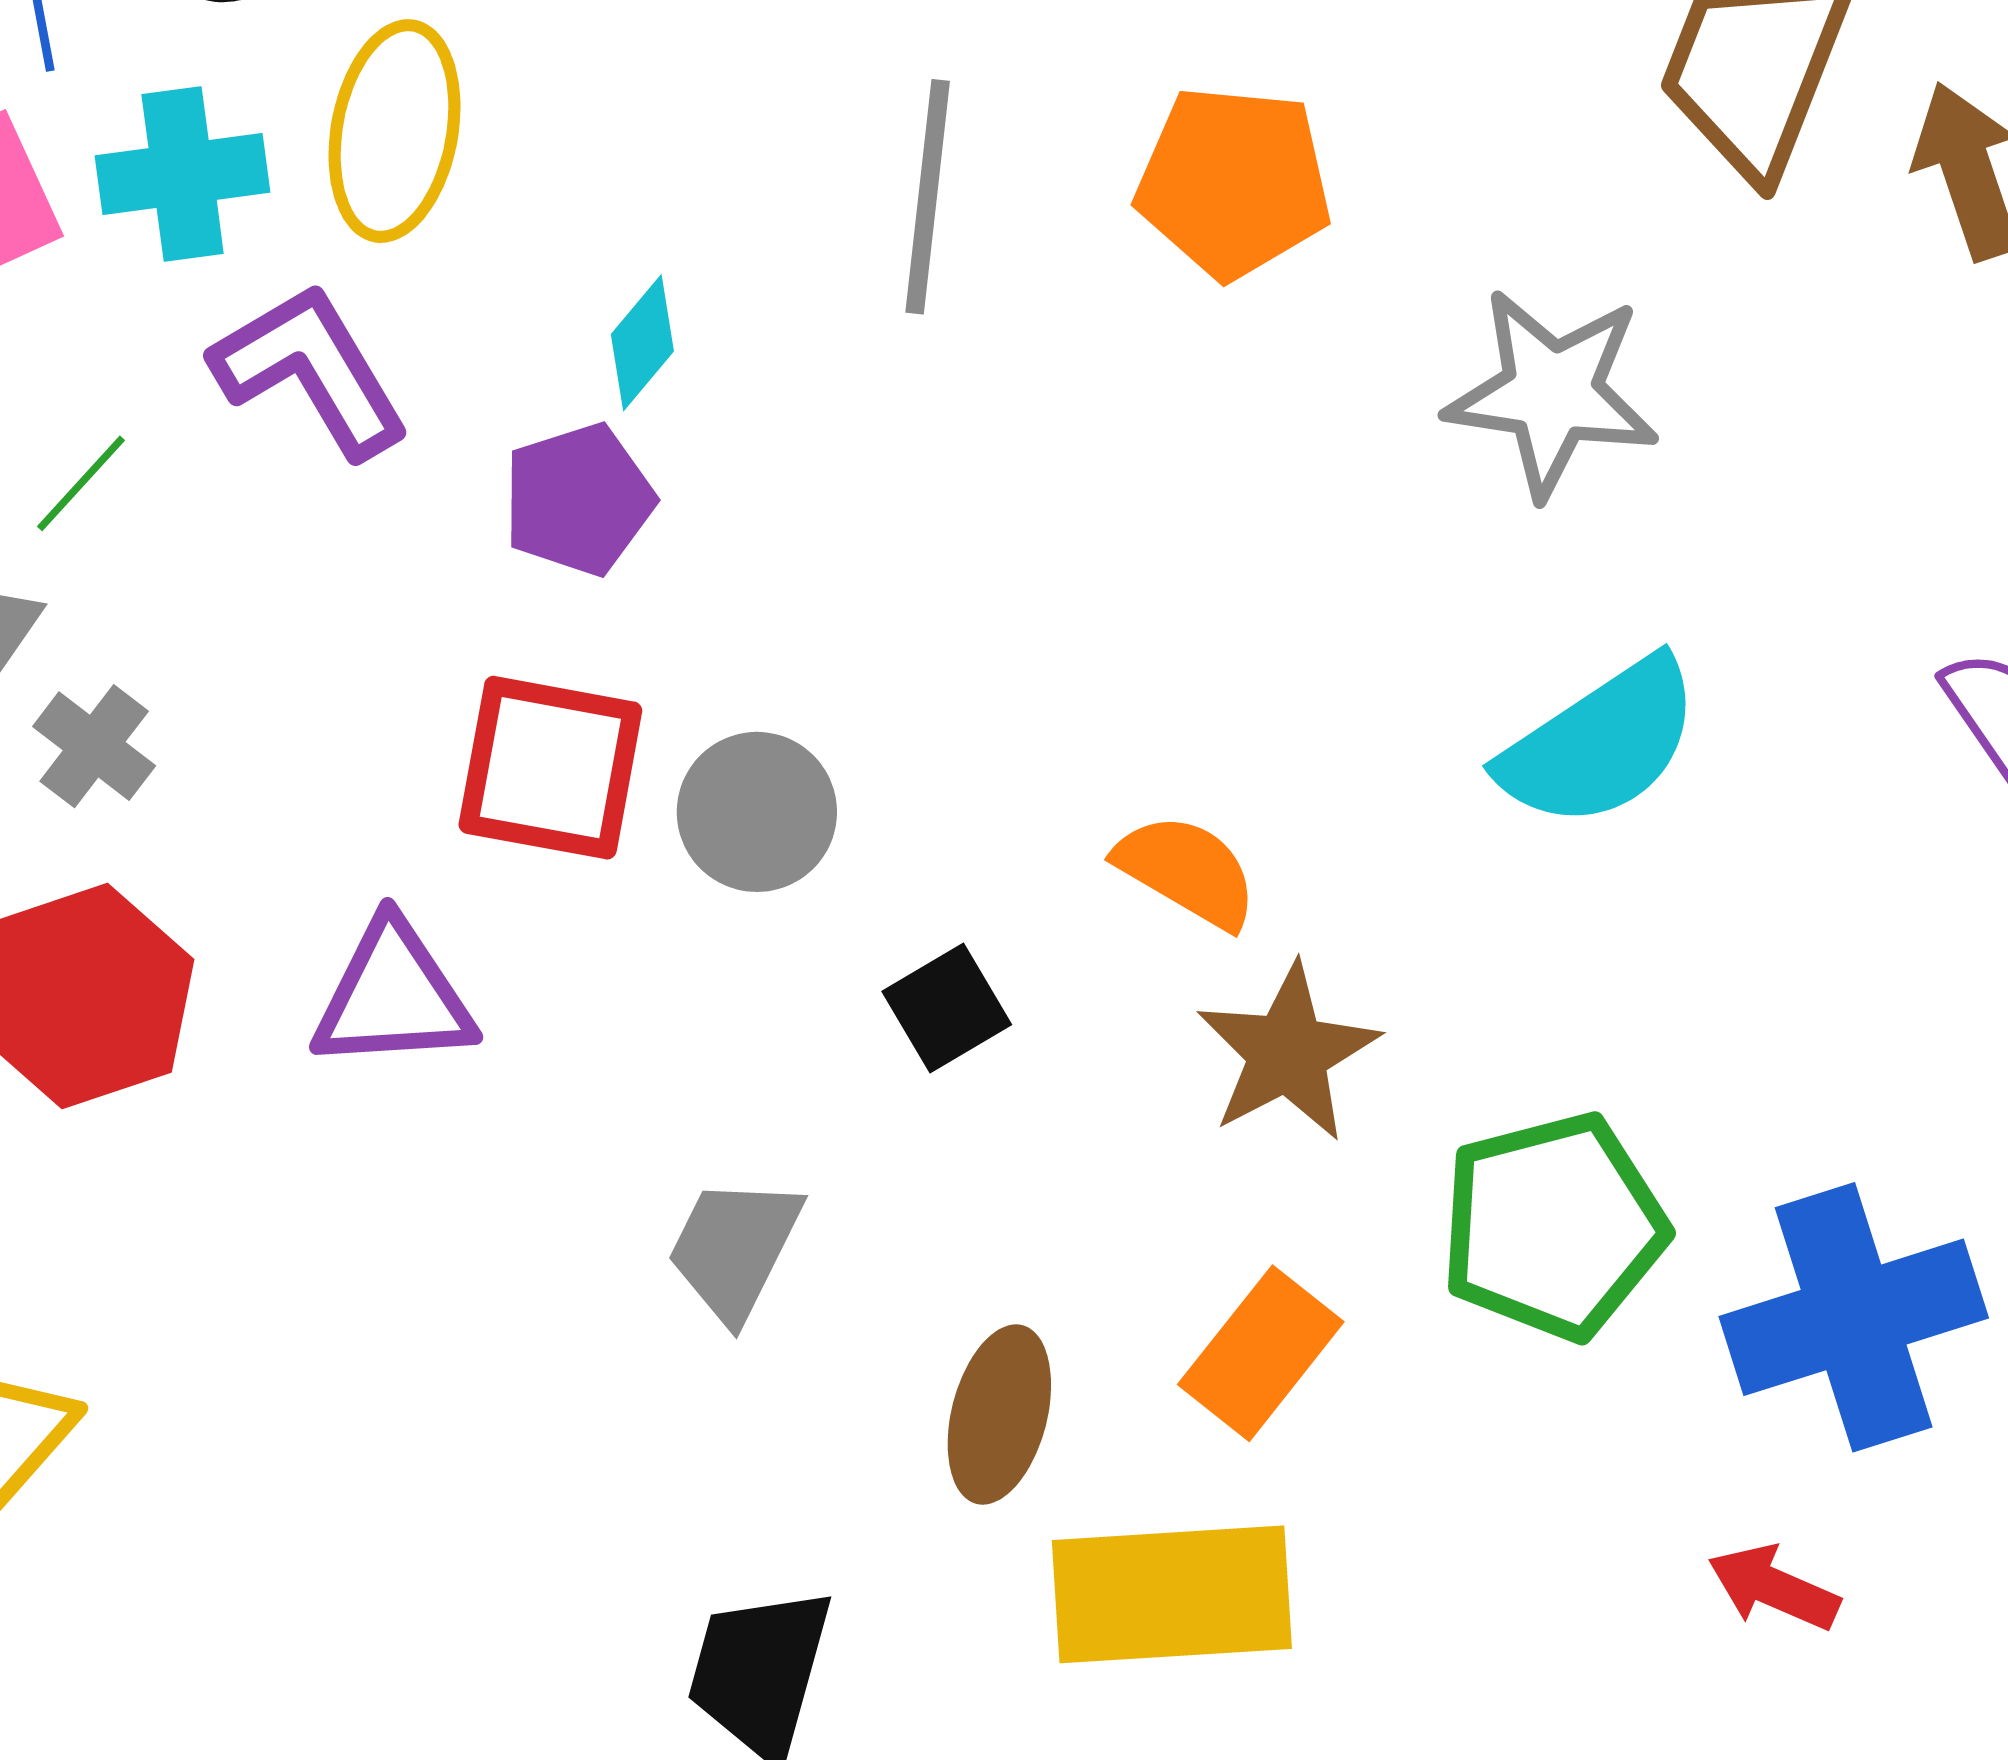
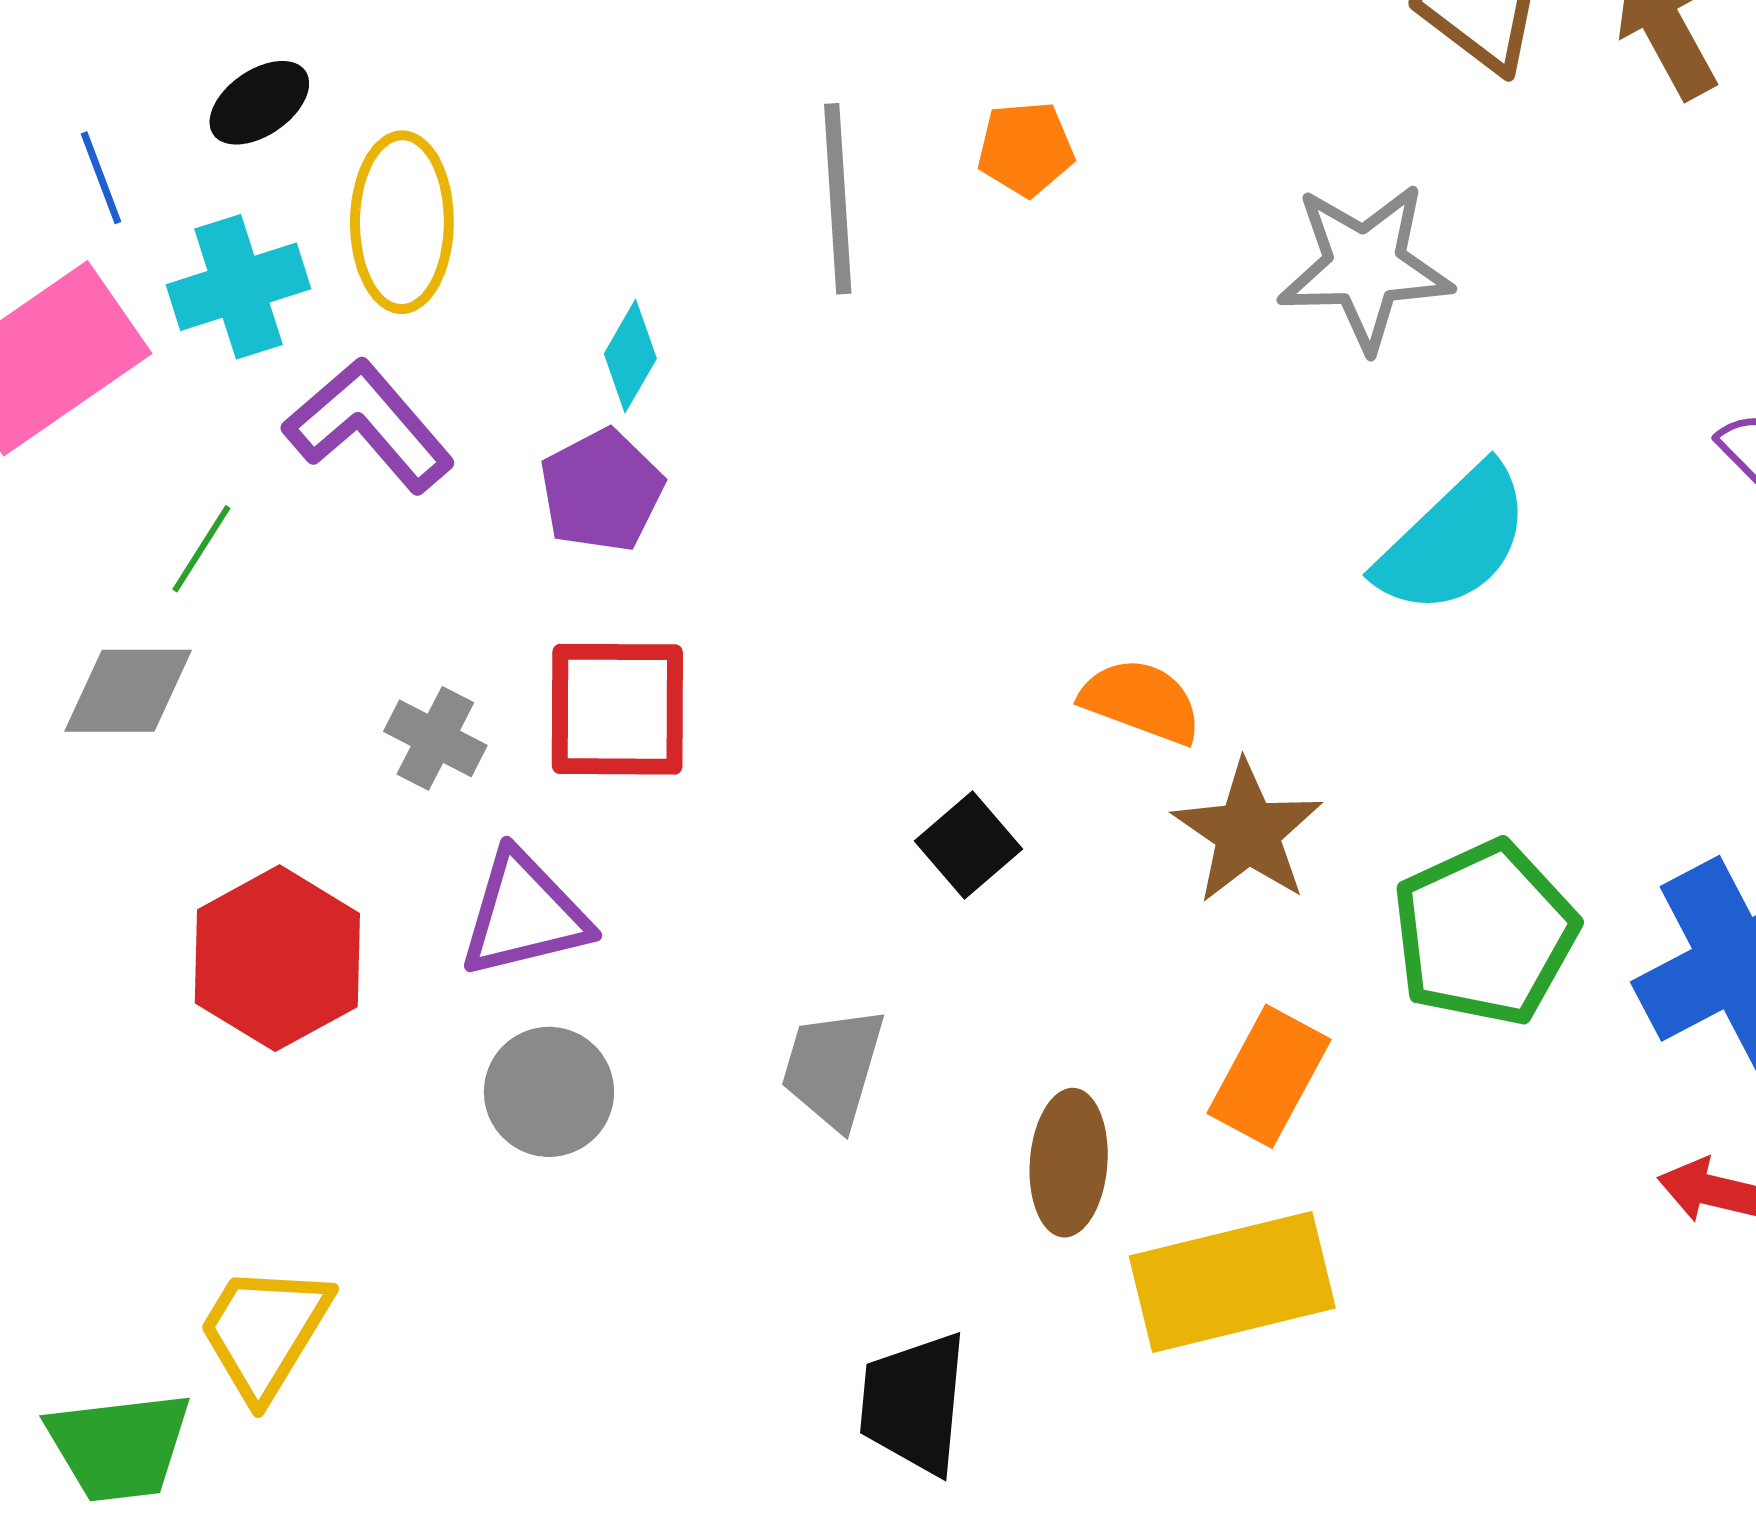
orange pentagon: (1234, 182) -> (1026, 149), moved, size x0.6
gray cross: (94, 746) -> (435, 738), moved
gray circle: (757, 812) -> (549, 1092), moved

